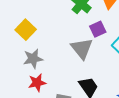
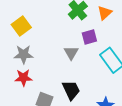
gray triangle: (82, 49) -> (71, 53), size x0.7

